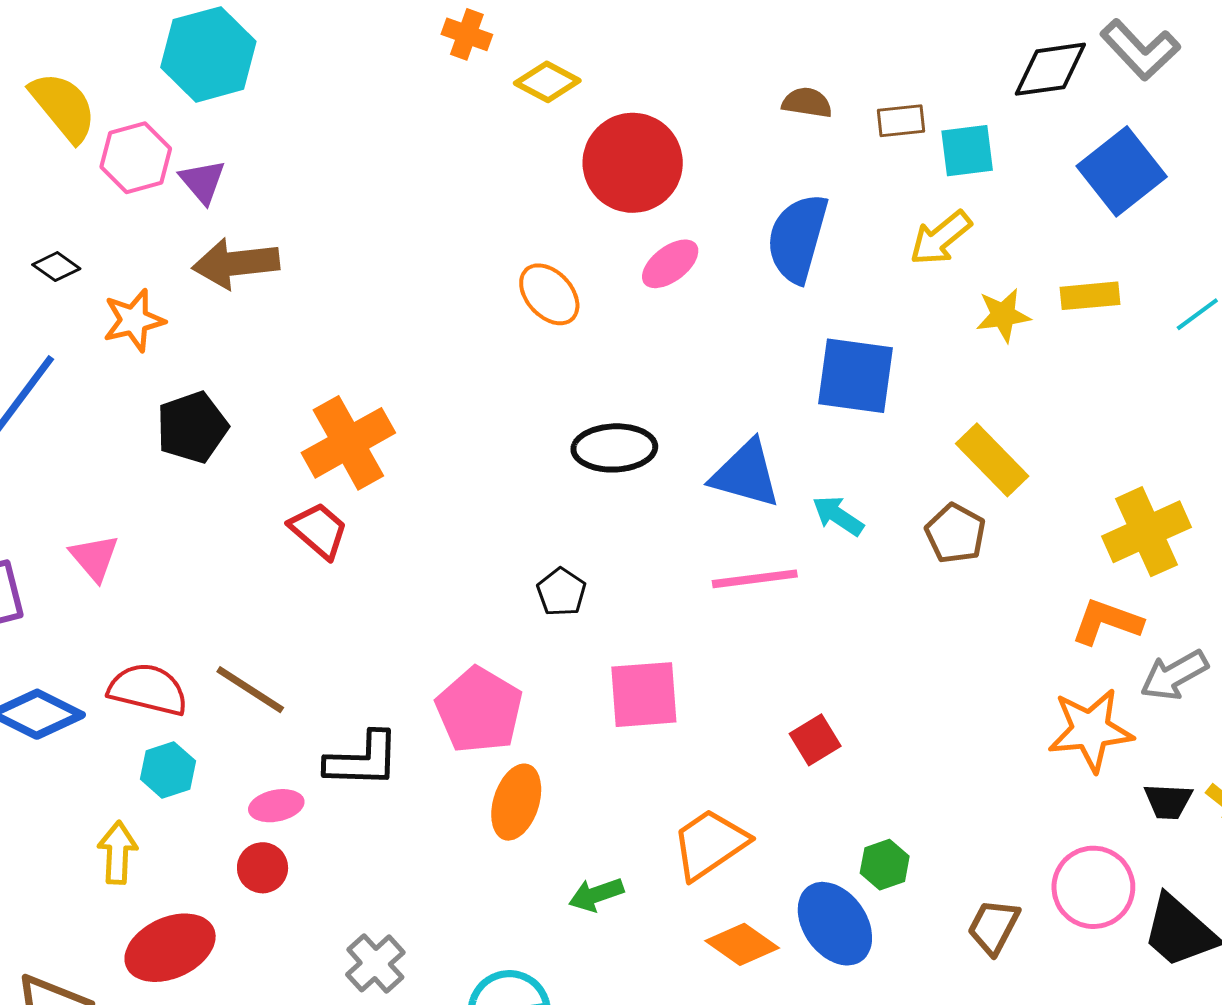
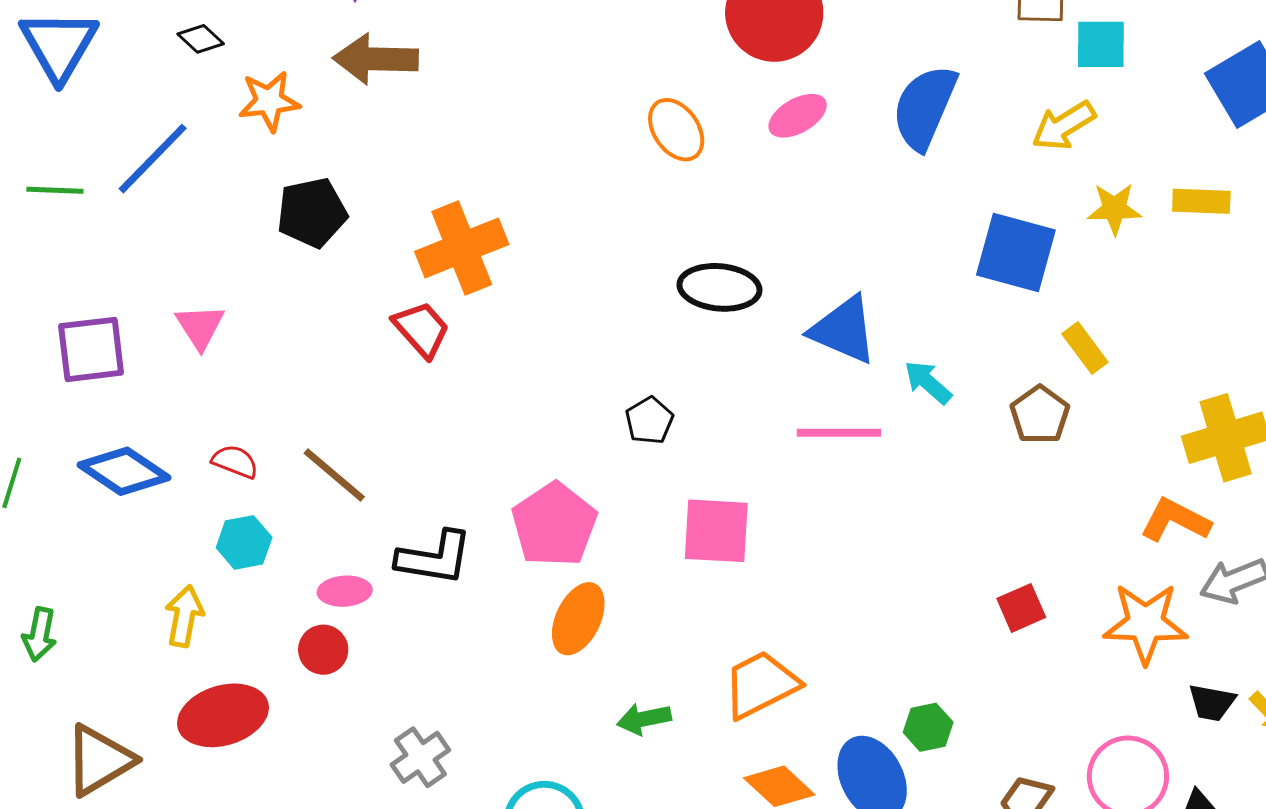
blue square: (855, 376) -> (1016, 253), moved
yellow rectangle: (992, 460) -> (1085, 348), size x0.7
red semicircle: (148, 689) -> (235, 462), size x0.6
red square: (815, 740) -> (1021, 608), moved

